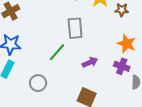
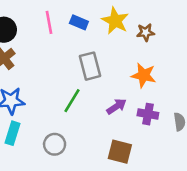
orange star: (127, 44) -> (144, 75), moved
purple cross: (122, 66) -> (148, 114), moved

